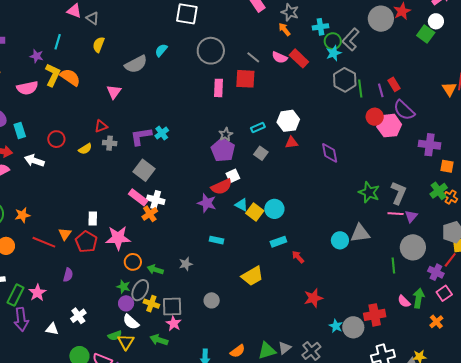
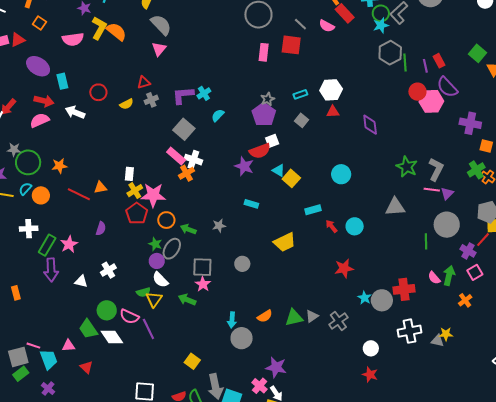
green square: (426, 34) -> (478, 53), moved
cyan semicircle: (161, 50) -> (218, 115), moved
red rectangle: (299, 58) -> (345, 13), moved
gray semicircle: (136, 64) -> (161, 25), moved, turned -110
gray cross: (110, 143) -> (151, 100), turned -32
cyan circle: (274, 209) -> (341, 174), moved
orange triangle: (65, 234) -> (100, 187), turned 40
cyan circle: (340, 240) -> (355, 226), moved
red pentagon: (86, 242) -> (137, 213), moved
yellow cross: (151, 304) -> (135, 191), moved, turned 35

